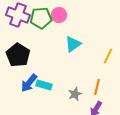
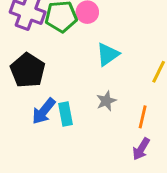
cyan rectangle: (44, 85) -> (65, 114), turned 63
gray star: (75, 94) -> (106, 101), moved

